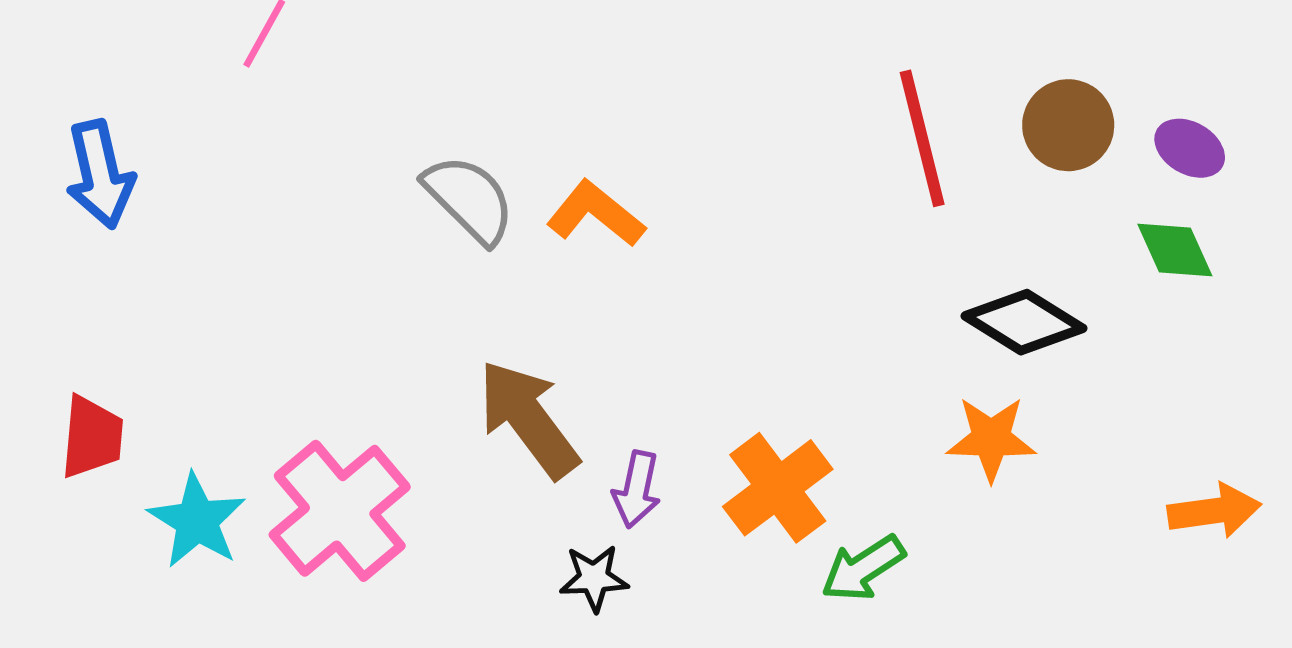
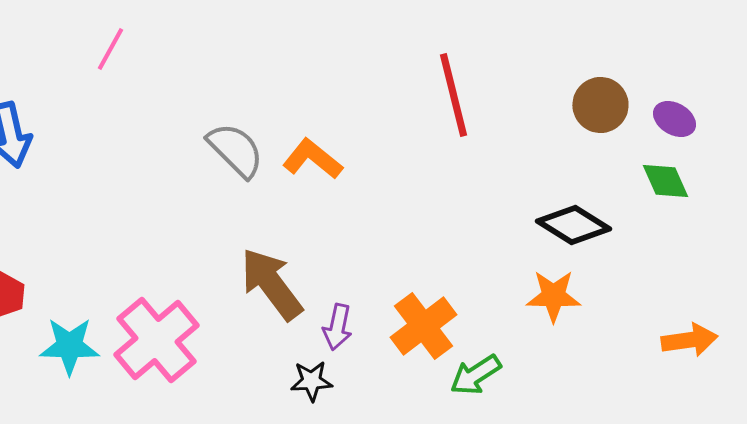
red line: (922, 138) -> (453, 95), moved
cyan star: (197, 521) -> (69, 346), turned -30

